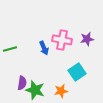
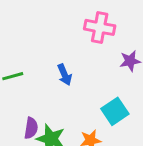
pink cross: (62, 40) -> (100, 27), moved

